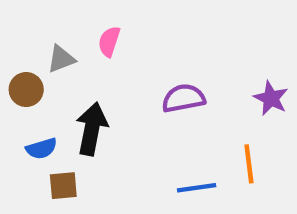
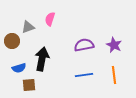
purple star: (271, 98) -> (114, 45), moved
blue line: (197, 188) -> (84, 75), moved

